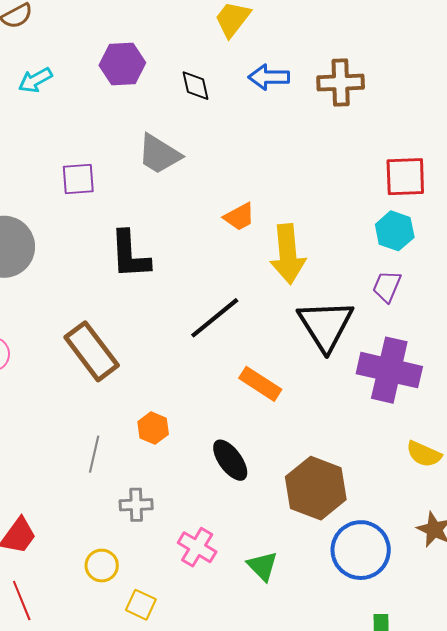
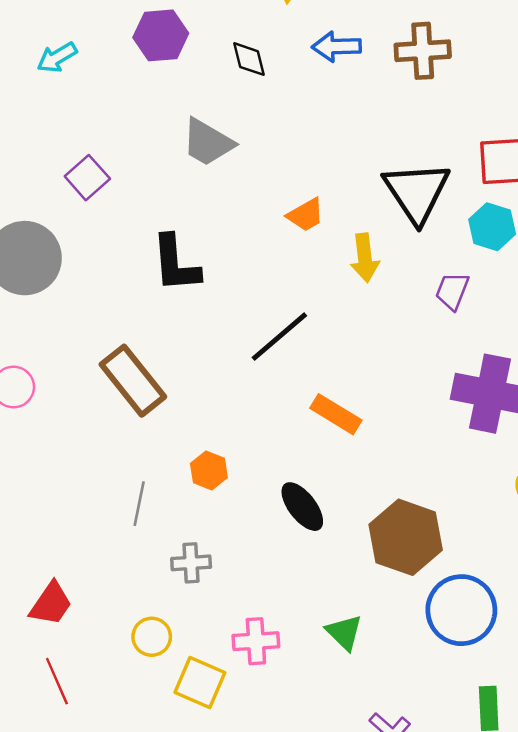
purple square: (78, 179) -> (87, 178), moved, turned -36
yellow arrow: (288, 254) -> (365, 258), size x0.7
purple trapezoid: (387, 286) -> (452, 291), moved
black triangle: (326, 325) -> (417, 192), moved
pink cross: (197, 547) -> (256, 641), moved, turned -33
yellow square: (141, 605) -> (200, 683), size x1.4

